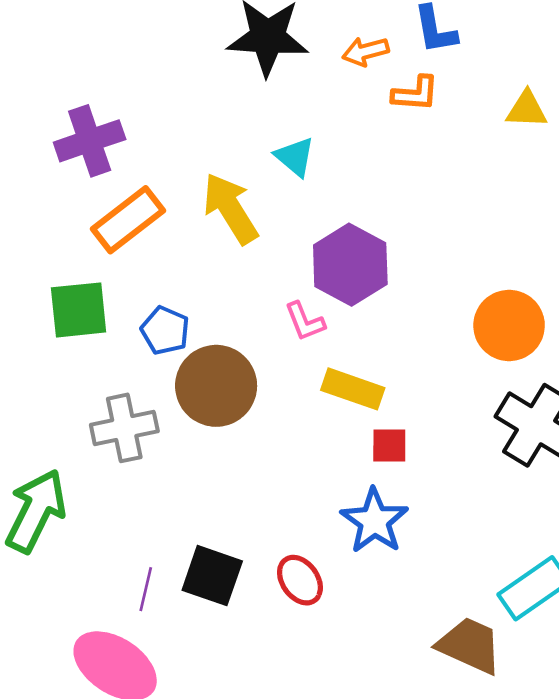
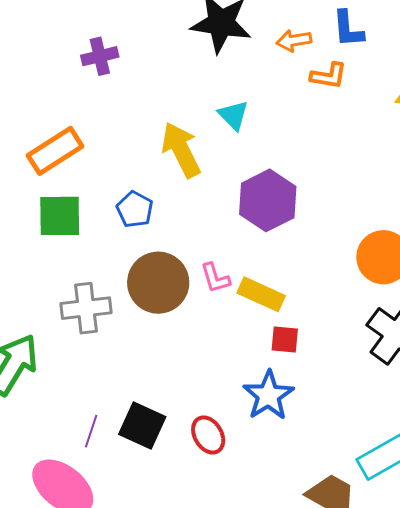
purple cross: (90, 141) -> (100, 56), moved, size x0.7
orange rectangle: (128, 220) -> (55, 151), moved
pink L-shape: (305, 321) -> (215, 278), moved
blue pentagon: (165, 331) -> (135, 209), moved

